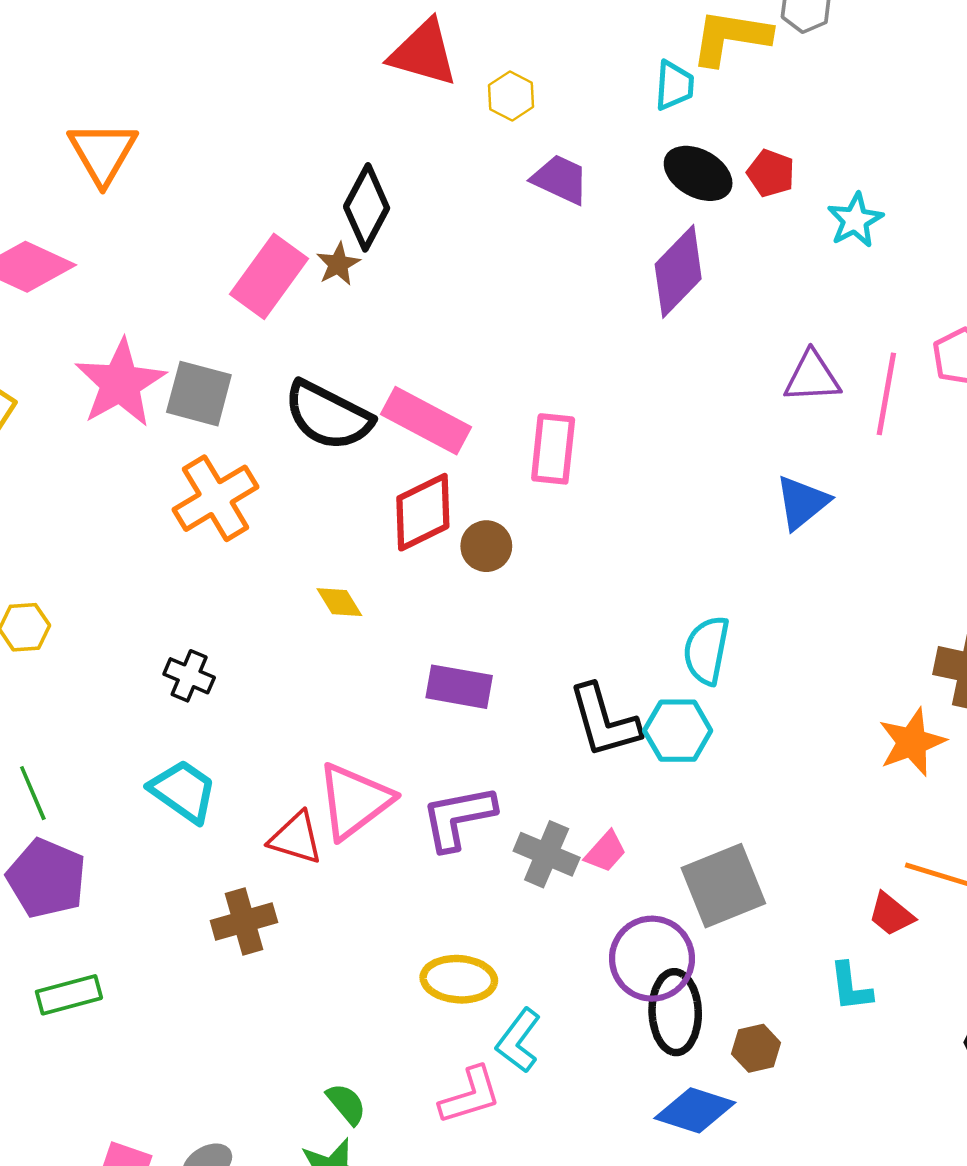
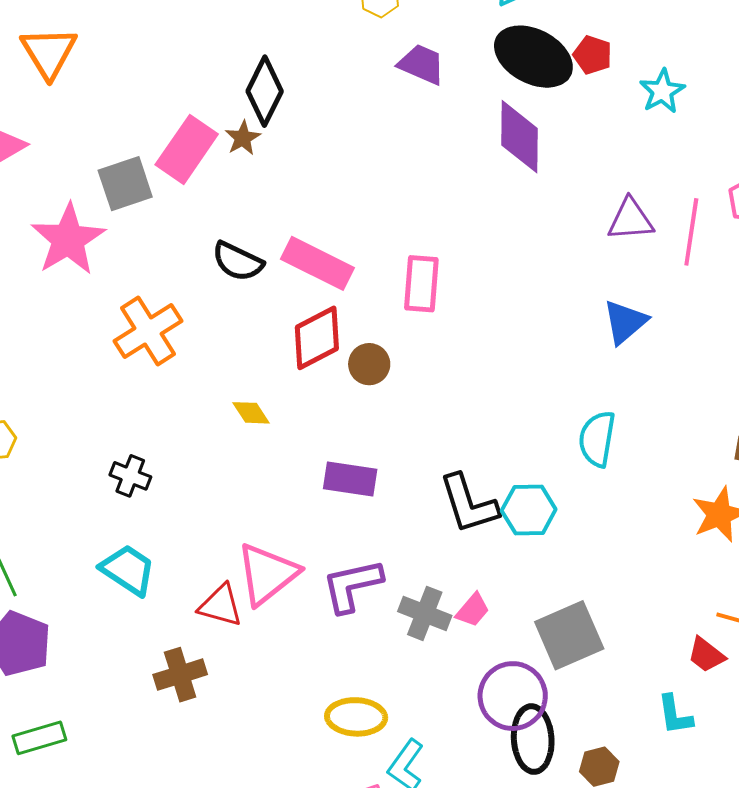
black ellipse: (698, 173) -> (533, 57), size x1.4
purple diamond: (678, 271) -> (519, 137), turned -42
gray square: (199, 394) -> (125, 184), moved, turned -32
black semicircle: (328, 416) -> (238, 261), size x0.7
cyan semicircle: (706, 650) -> (597, 439), moved

